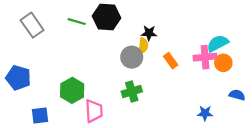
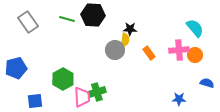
cyan semicircle: (218, 43) -> (195, 28), moved, turned 78
blue pentagon: (18, 78) -> (16, 68), turned -30
green cross: (132, 91) -> (97, 92), moved

